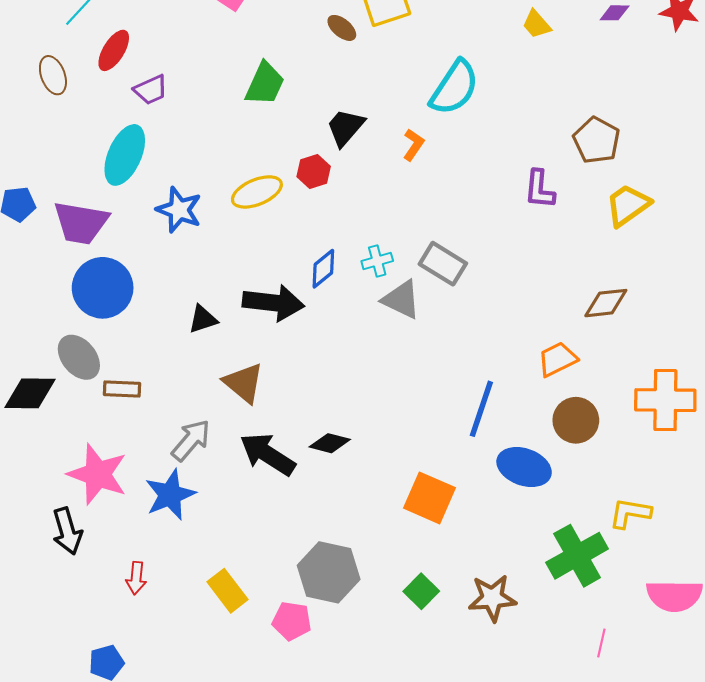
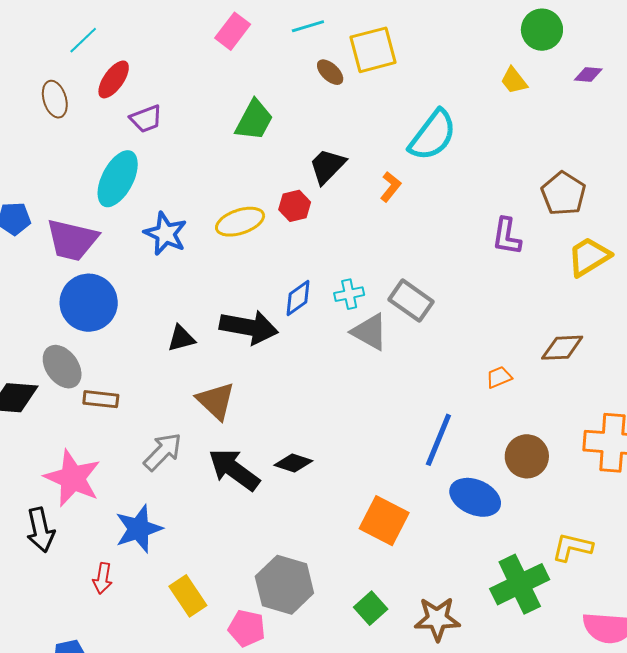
orange trapezoid: (557, 359) -> (499, 377), moved, size x0.7
blue star: (170, 495) -> (139, 529), moved

